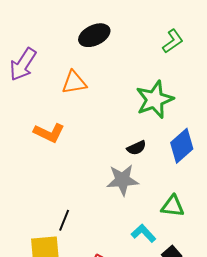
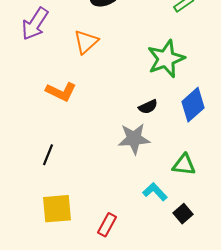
orange triangle: (74, 82) -> (86, 42), turned -32
black line: (64, 220) -> (48, 155), moved

